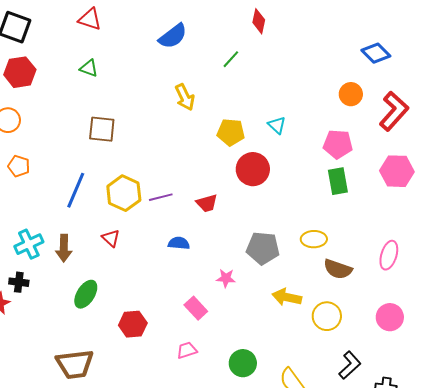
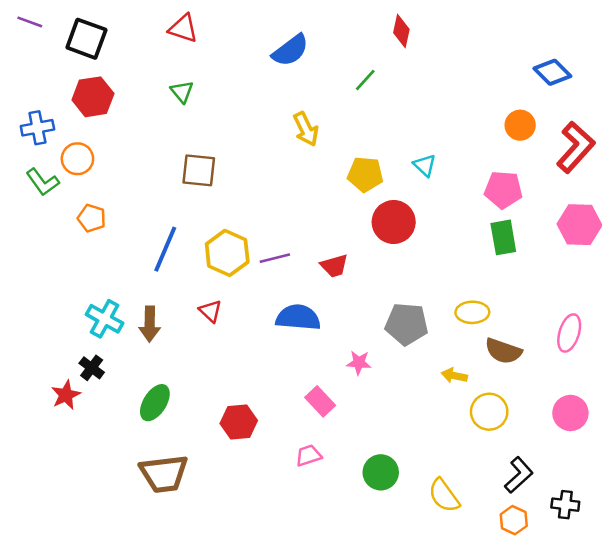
green triangle: (89, 68) -> (182, 92), turned 30
blue semicircle: (179, 243) -> (298, 317), size x1.6
cyan cross: (29, 244) -> (105, 319), turned -36
black cross: (19, 282) -> (92, 368), turned 30
green ellipse: (86, 294) -> (155, 403), moved
yellow arrow: (287, 297) -> (454, 376), moved, size x0.7

